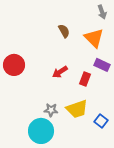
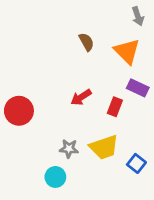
red circle: (14, 65) -> (19, 111), moved
cyan circle: (41, 131) -> (55, 177), size x0.6

